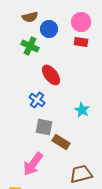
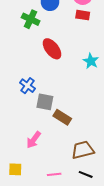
blue cross: (37, 100) -> (27, 86), moved
cyan star: (82, 110) -> (91, 61), moved
pink arrow: (33, 164) -> (34, 140), size x0.7

